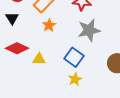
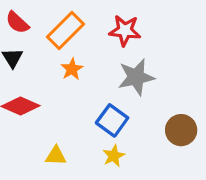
yellow triangle: (39, 59) -> (56, 156), moved

